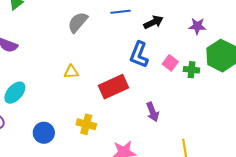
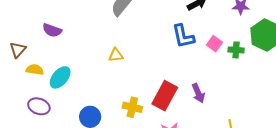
blue L-shape: (139, 55) -> (183, 36), turned -32
red rectangle: (114, 87) -> (165, 96), moved, turned -36

